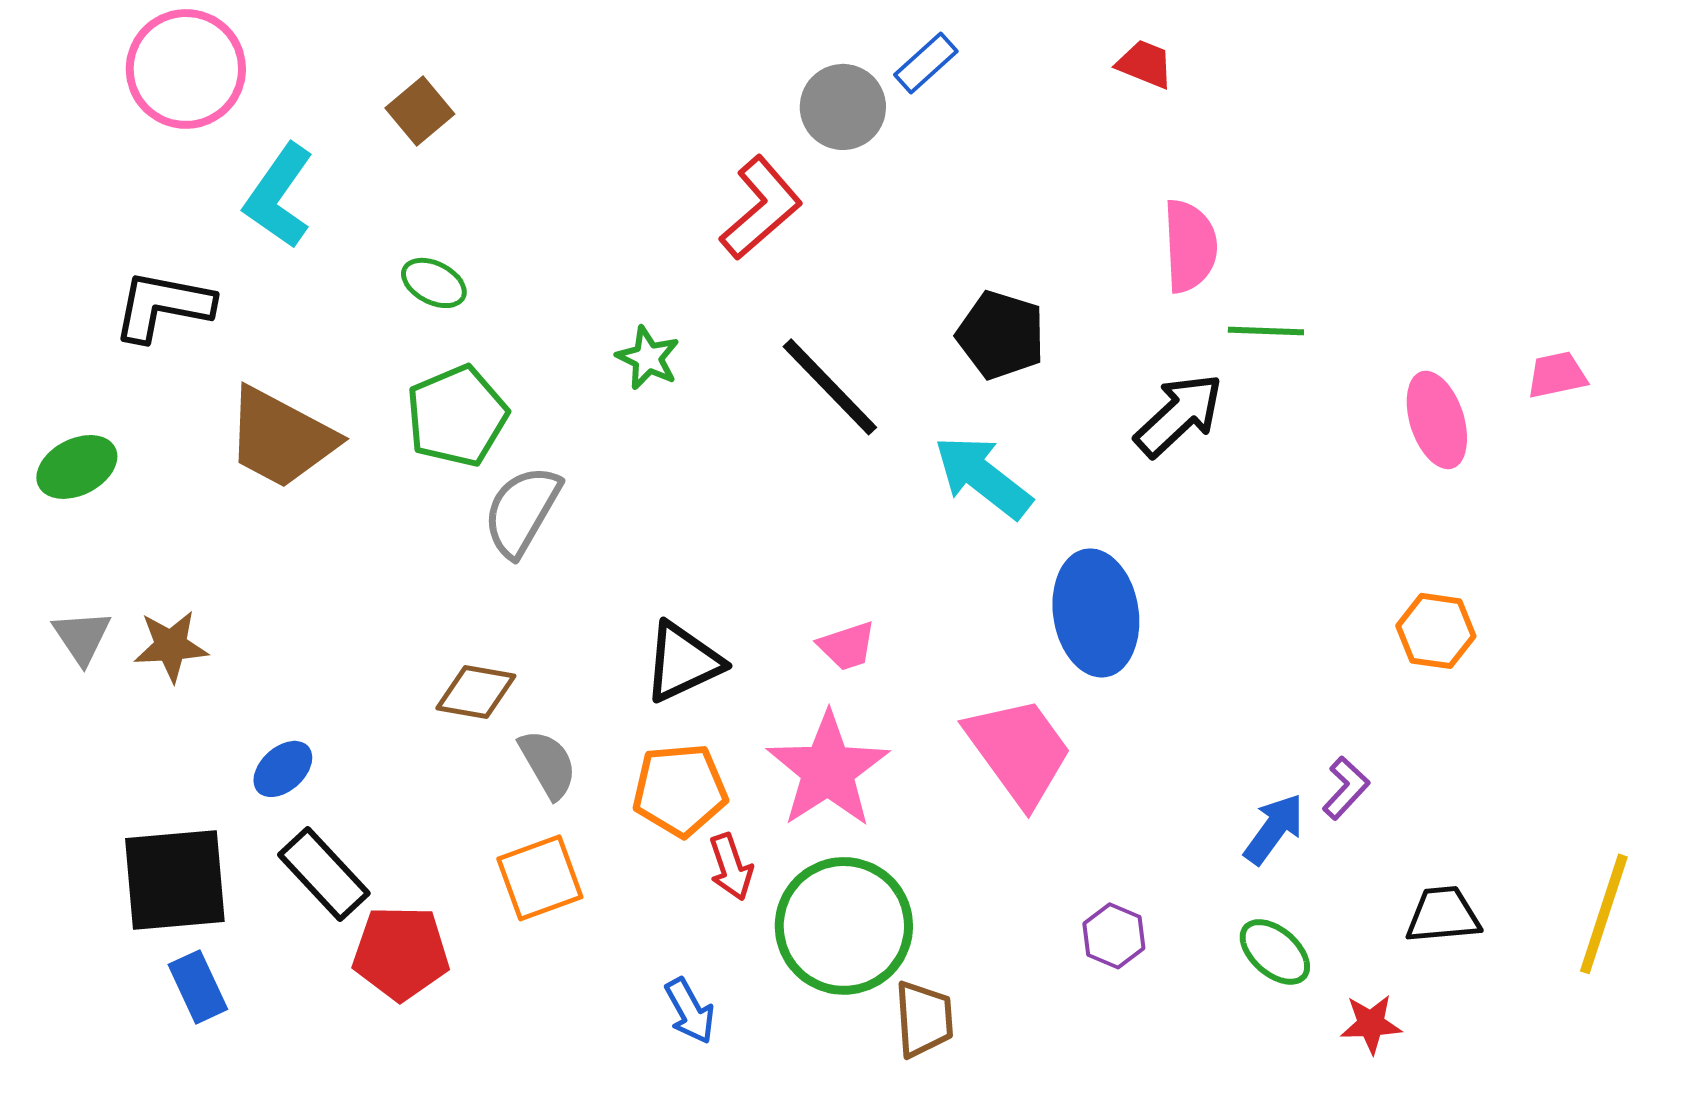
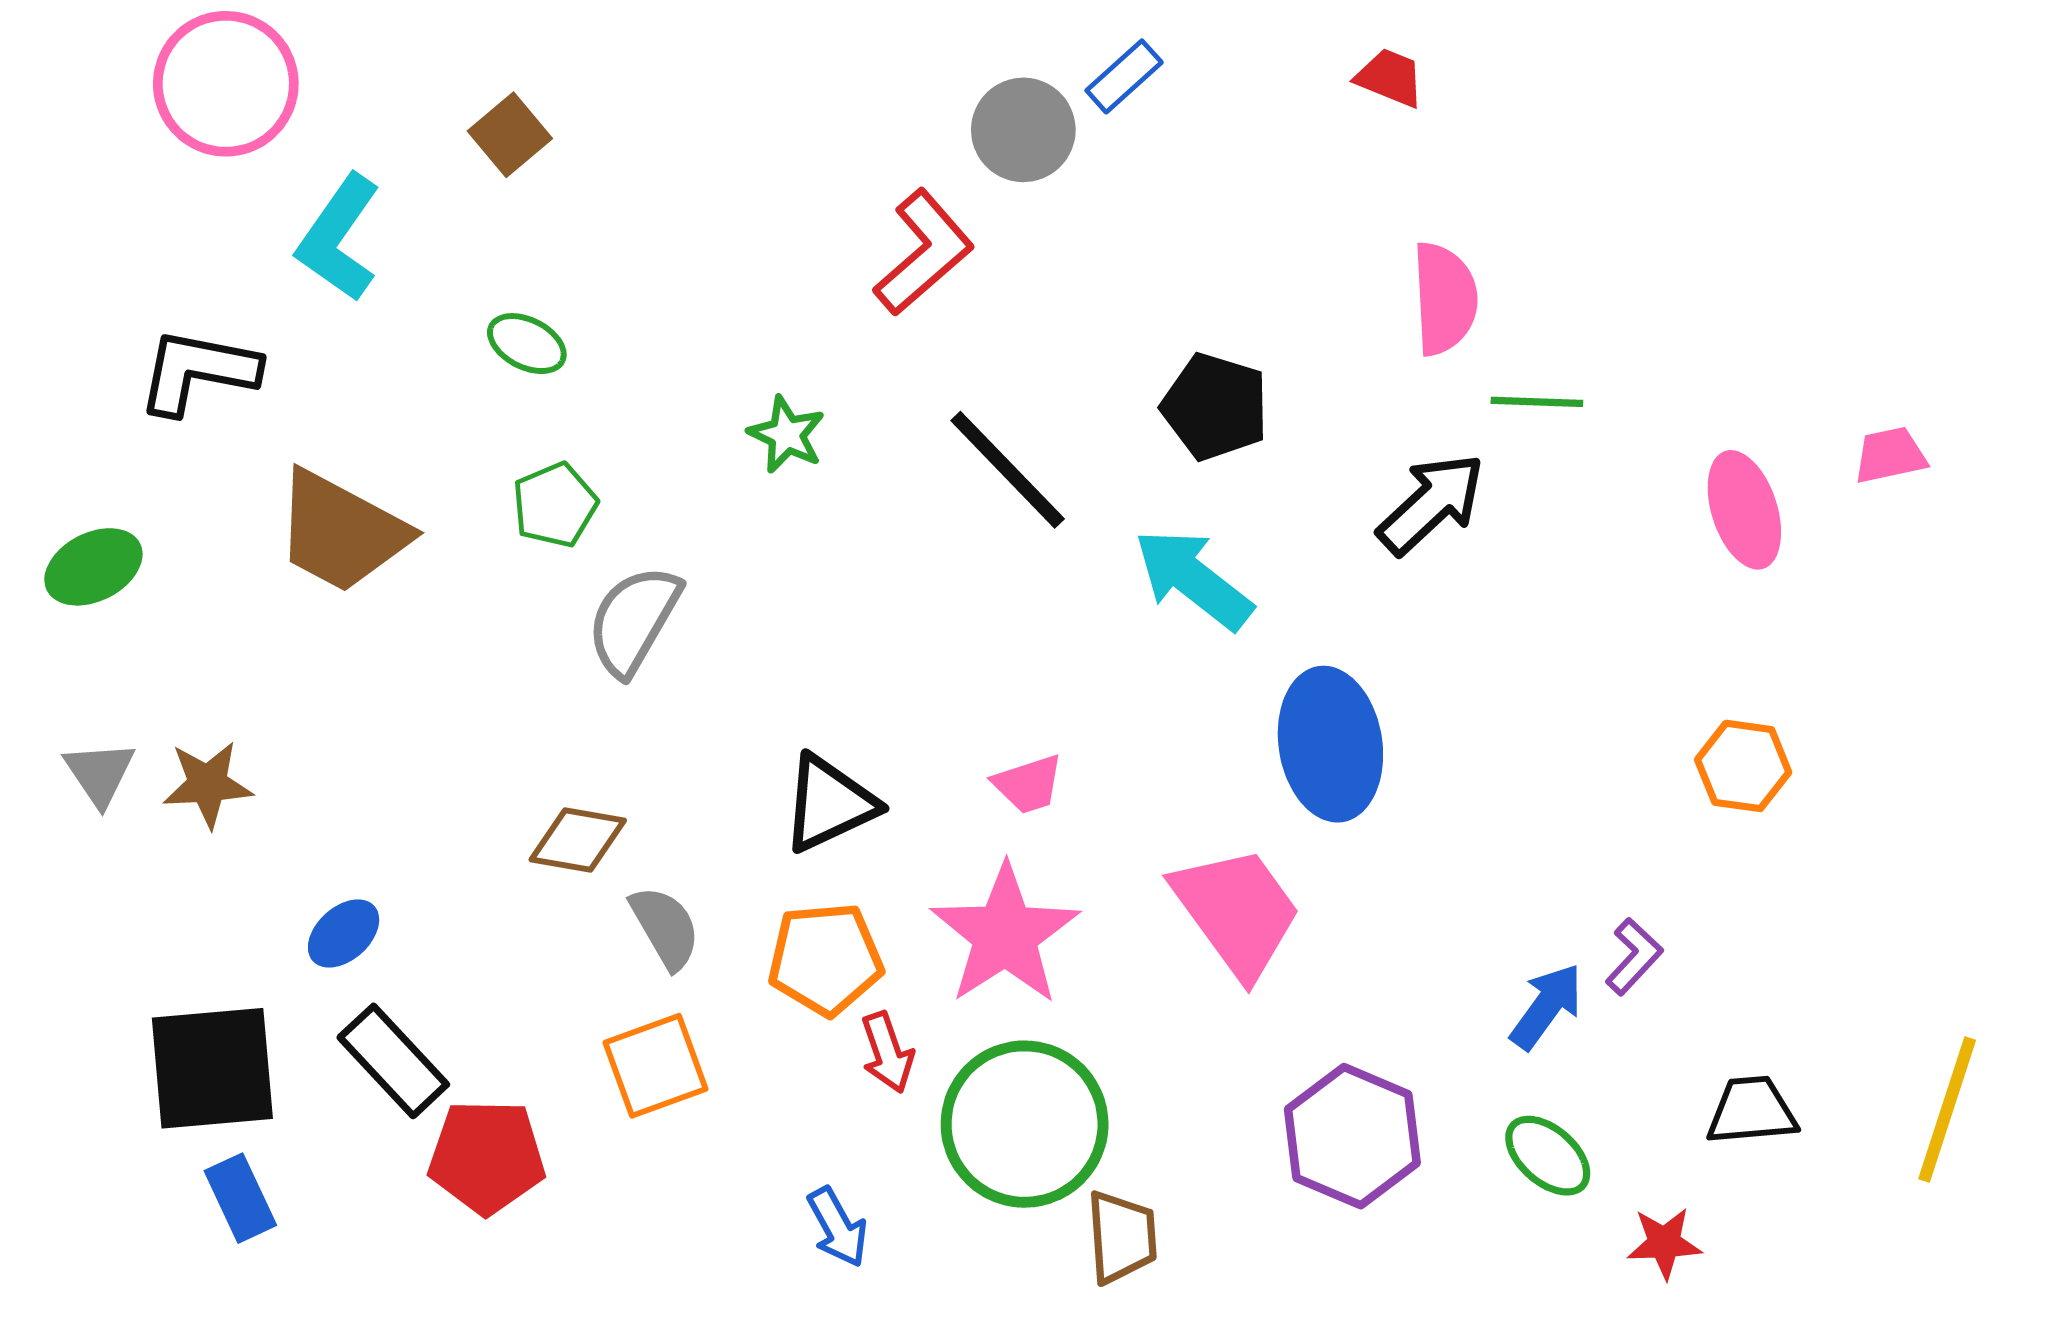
green pentagon: (457, 416) -> (555, 505), size x0.7
purple hexagon: (1114, 936) -> (1352, 1136), size x1.8

